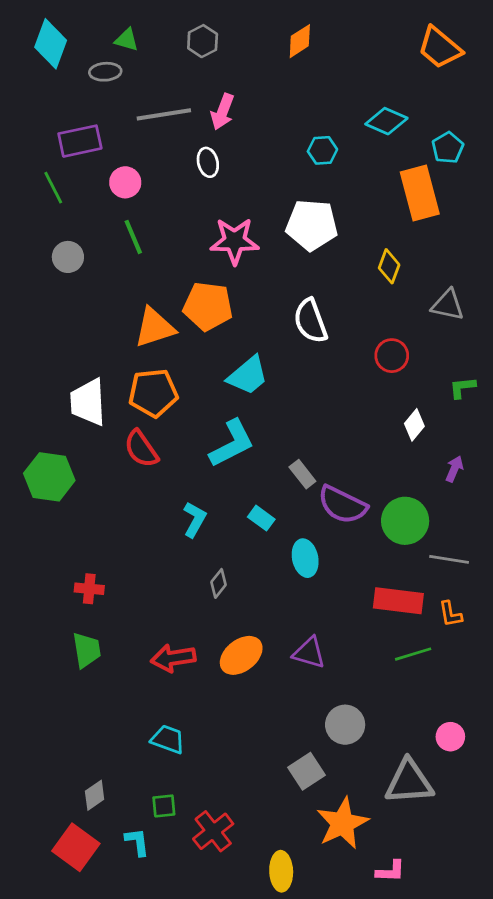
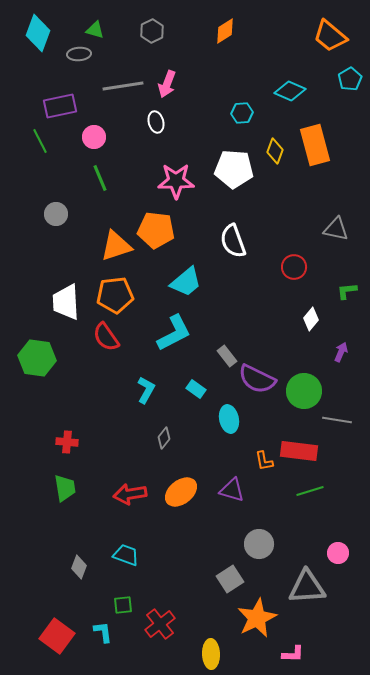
cyan pentagon: (448, 148) -> (350, 79), moved
gray circle: (68, 257) -> (56, 214), moved
yellow diamond: (389, 266) -> (275, 151), moved
orange L-shape: (450, 614) -> (264, 461), moved
gray diamond: (95, 795) -> (79, 567), moved, turned -35

